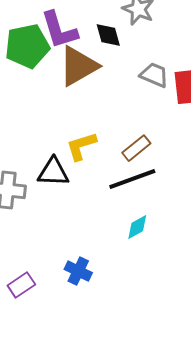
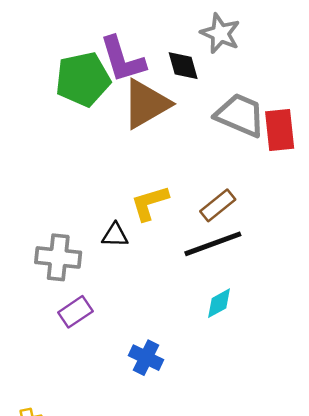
gray trapezoid: (154, 75) -> (240, 115), size x1.4
black triangle: (53, 172) -> (115, 235), size x0.7
purple rectangle: (21, 285) -> (75, 312), moved

